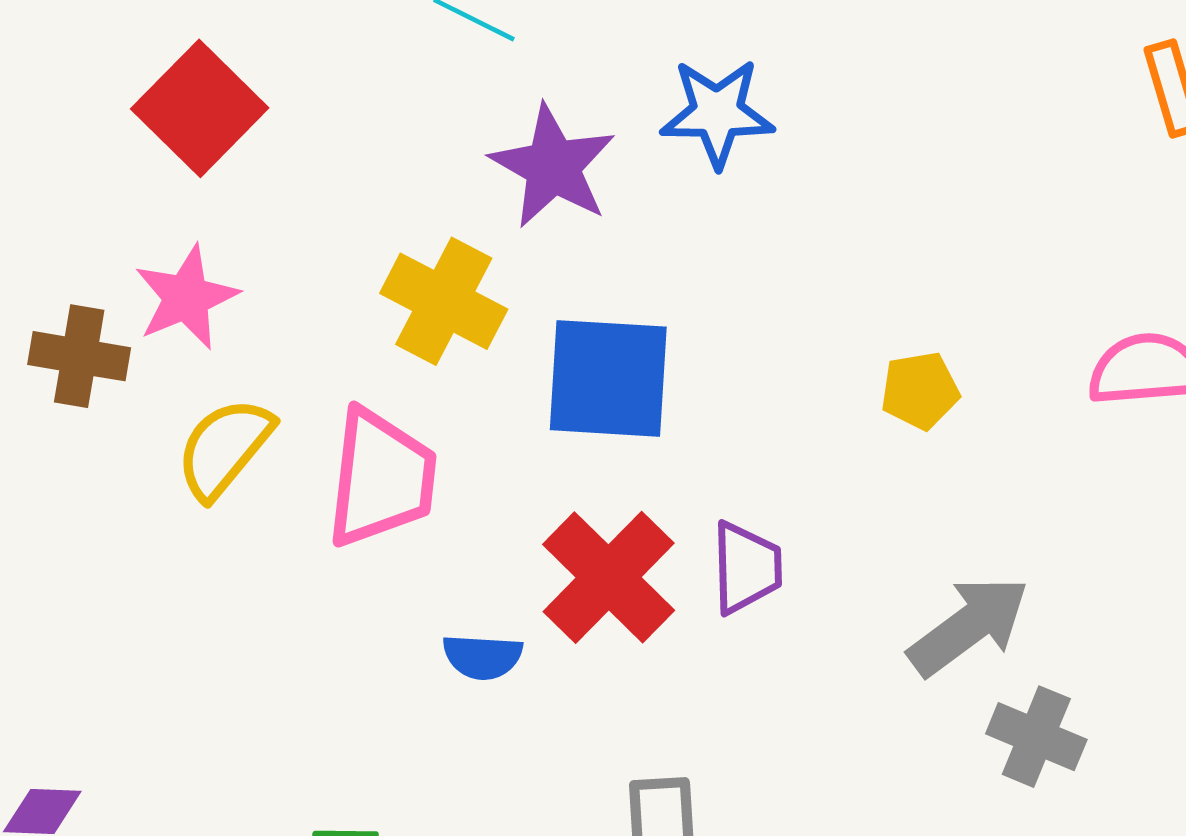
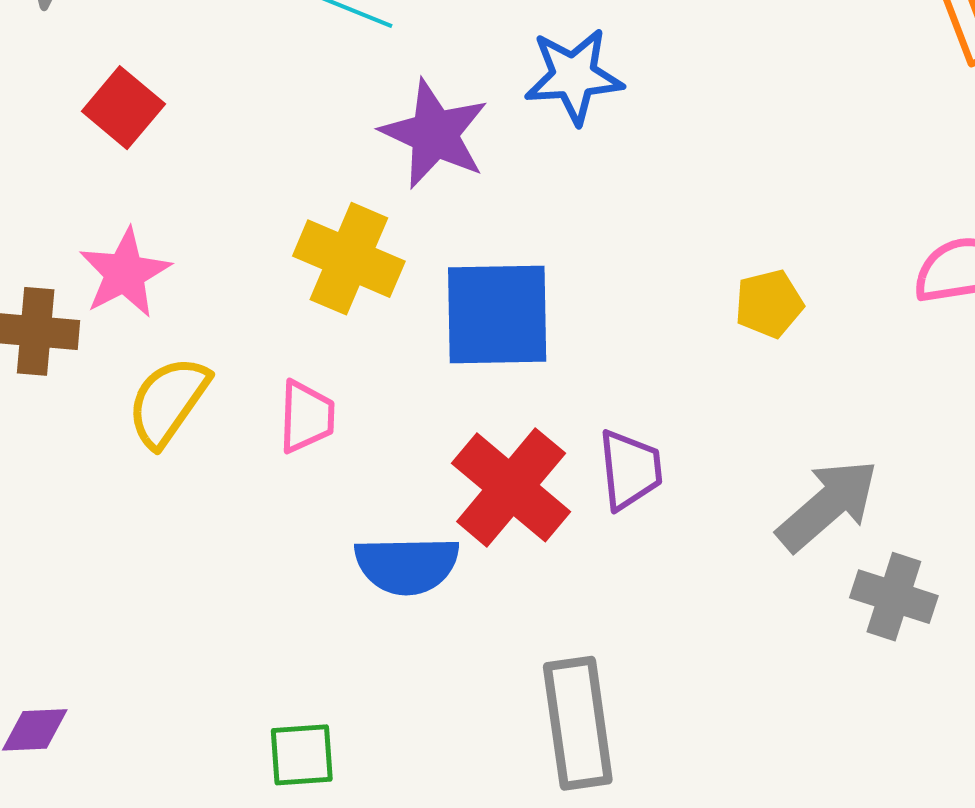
red square: (200, 108) -> (123, 108), size x0.7
pink trapezoid: (381, 478) -> (306, 417), size x0.6
blue semicircle: (482, 657) -> (407, 565), size x1.5

